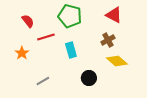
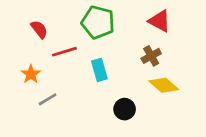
gray line: (43, 81) -> (48, 99), moved

